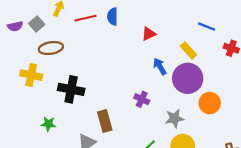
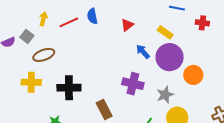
purple cross: (142, 99) -> (133, 84), size x1.5

